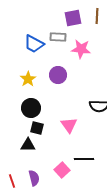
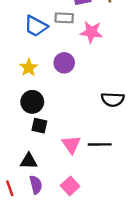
pink triangle: (69, 125) -> (71, 144), moved
black triangle: (28, 145) -> (29, 161), moved
black line: (84, 159) -> (100, 144), moved
pink square: (62, 170) -> (70, 186), moved

